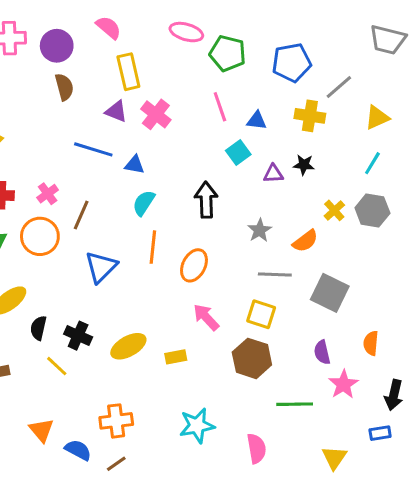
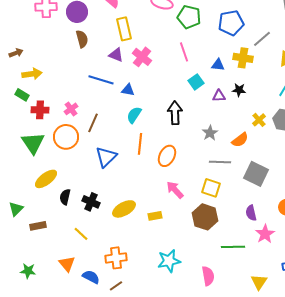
blue triangle: (257, 120) -> (218, 65), moved
yellow line: (57, 366) -> (81, 234), moved

